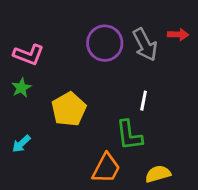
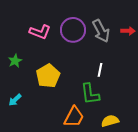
red arrow: (178, 34) -> (128, 31), moved
pink L-shape: (29, 55) -> (40, 32), moved

